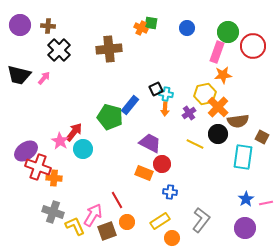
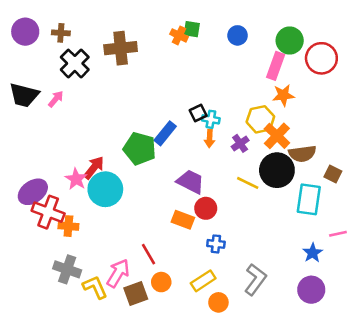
brown cross: (109, 49) -> (121, 48), moved
black circle: (218, 134) -> (277, 170), size x1.4
cyan circle: (83, 149) -> (105, 189), size x1.4
pink line: (266, 203) -> (338, 234), moved

